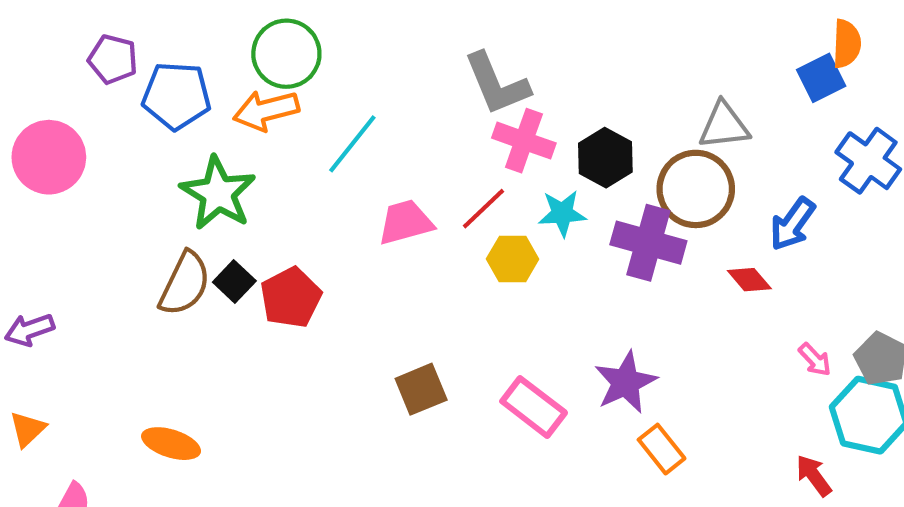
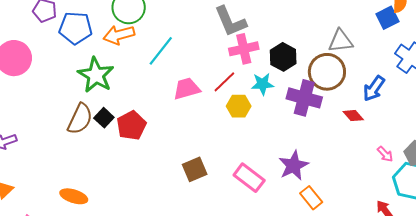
pink cross: (524, 141) -> (244, 49), turned -32

